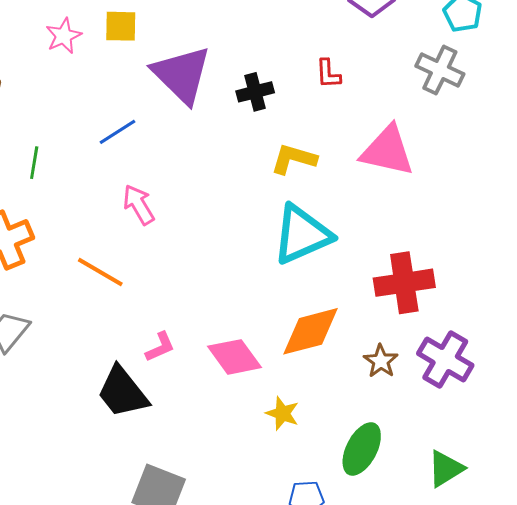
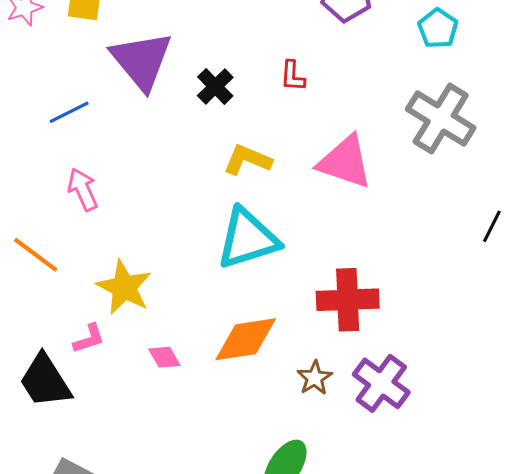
gray cross: (440, 70) -> (441, 118), moved, size x1.4
black cross: (255, 92) -> (215, 86), turned -36
pink diamond: (234, 357) -> (164, 357), size x0.6
yellow star: (282, 413) -> (124, 287), moved, size x1.6

